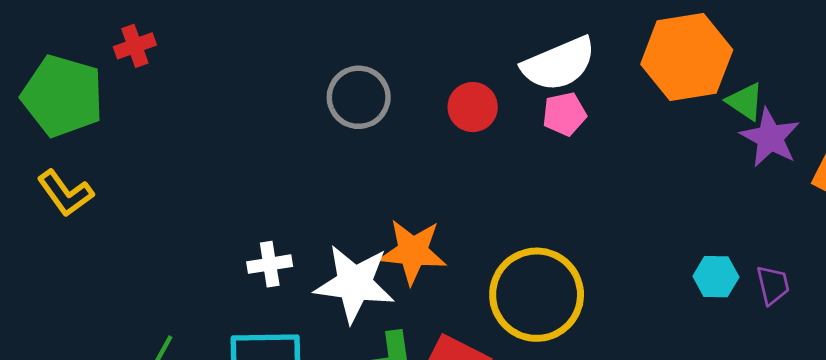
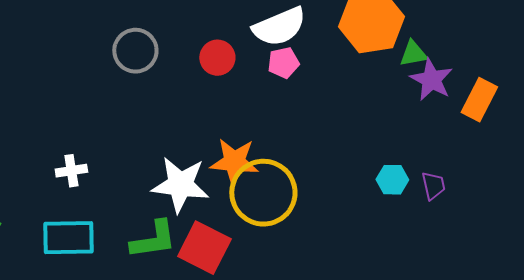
green triangle: (745, 101) -> (413, 54), turned -44
orange star: (413, 252) -> (234, 162), moved
white star: (354, 284) -> (180, 185), moved

